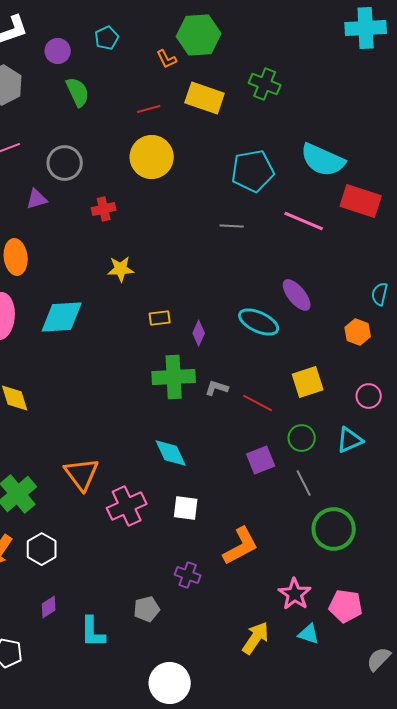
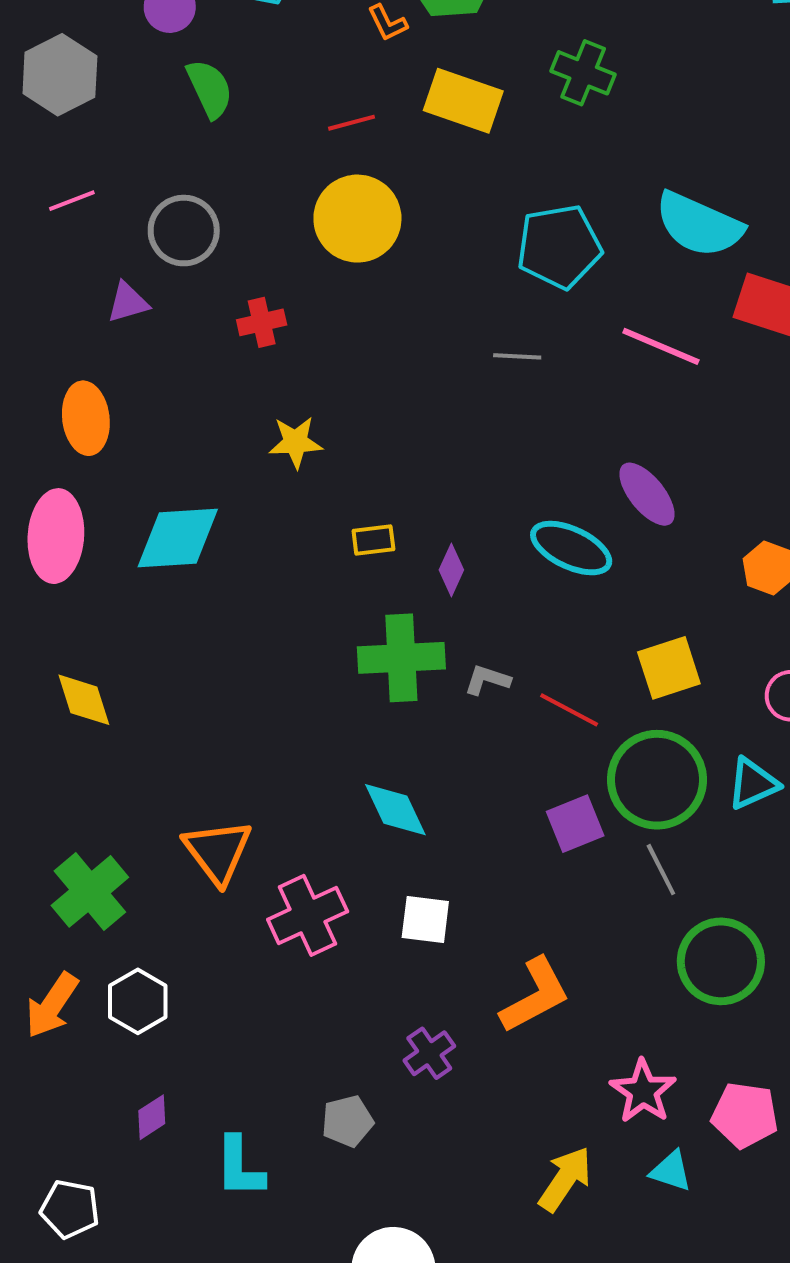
green circle: (302, 438) -> (657, 780), size x1.8
purple cross: (188, 575) -> (429, 1053), turned 35

